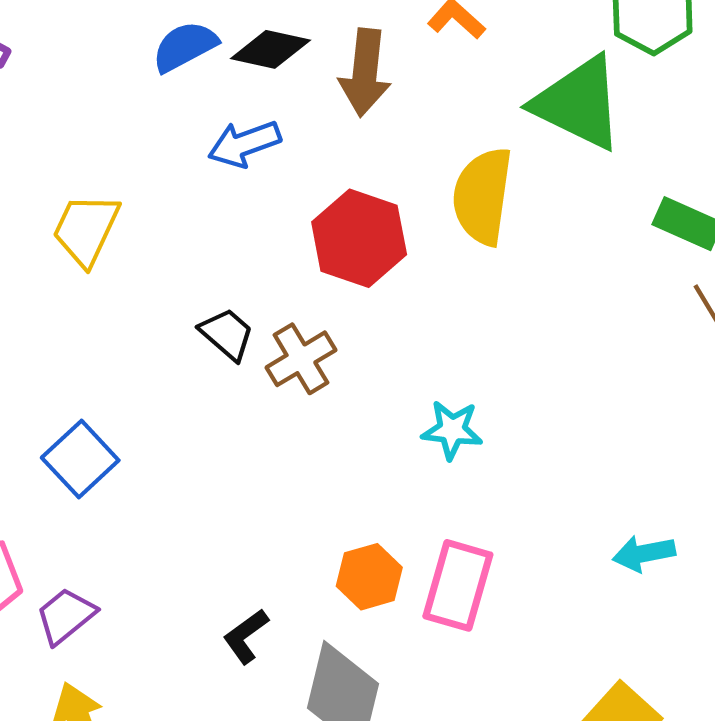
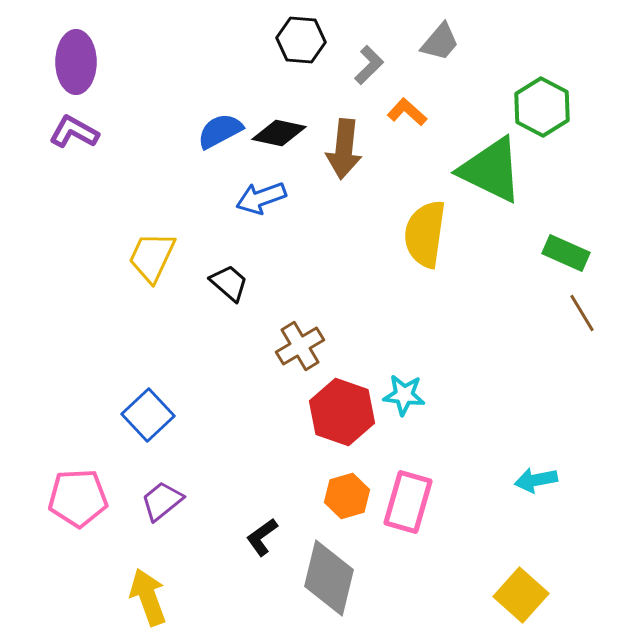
red hexagon: (359, 238) -> (342, 412), moved
black trapezoid: (227, 334) -> (229, 283), moved
purple trapezoid: (66, 616) -> (162, 501), moved

